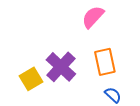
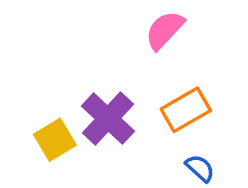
orange rectangle: (105, 62) -> (186, 110), turned 72

